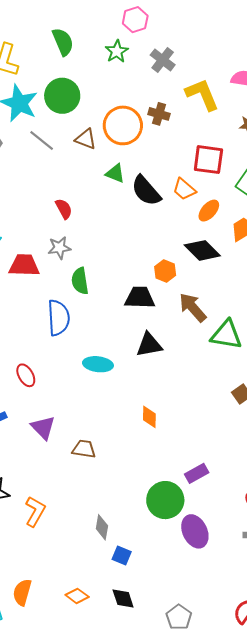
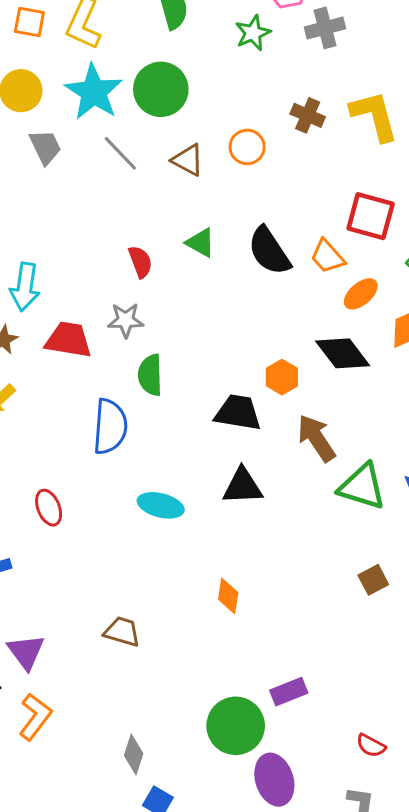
gray cross: (163, 60) -> (325, 28), moved, turned 30
brown cross: (159, 114) -> (308, 115), moved
orange circle: (123, 125) -> (247, 147), size x0.6
green triangle: (115, 173) -> (201, 243), moved
purple triangle: (43, 428) -> (26, 652), moved

